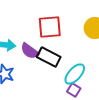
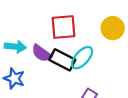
cyan ellipse: (75, 74) -> (82, 58), moved

